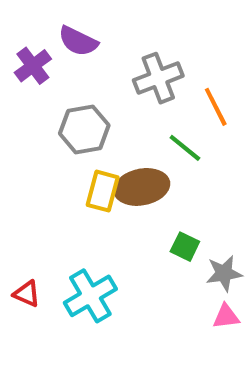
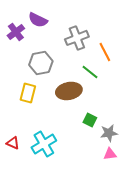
yellow rectangle: (103, 191) -> (28, 93), moved

